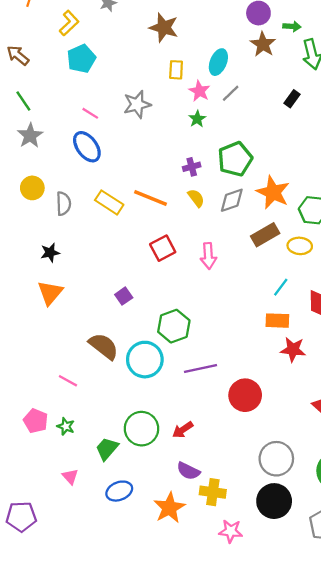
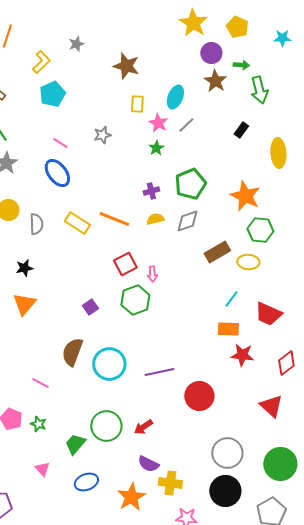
gray star: (137, 104) -> (102, 135), size x0.7
orange star: (273, 192) -> (245, 196), moved
yellow semicircle: (196, 198) -> (155, 219), turned -66
pink arrow: (208, 256) -> (152, 274), moved, size x0.7
green hexagon: (174, 326) -> (135, 300), moved
brown semicircle: (104, 346) -> (72, 352), turned -108

